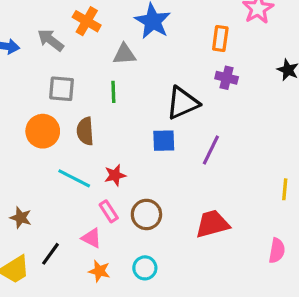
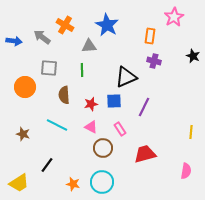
orange circle: (43, 131) -> (25, 87), moved
red star: (115, 175) -> (91, 104), moved
pink rectangle: (109, 211) -> (120, 129), moved
brown star: (21, 218) -> (23, 134), moved
pink triangle: (91, 238) -> (91, 127), moved
black line: (51, 254) -> (47, 165), moved
cyan circle: (145, 268) -> (102, 182), size x1.5

